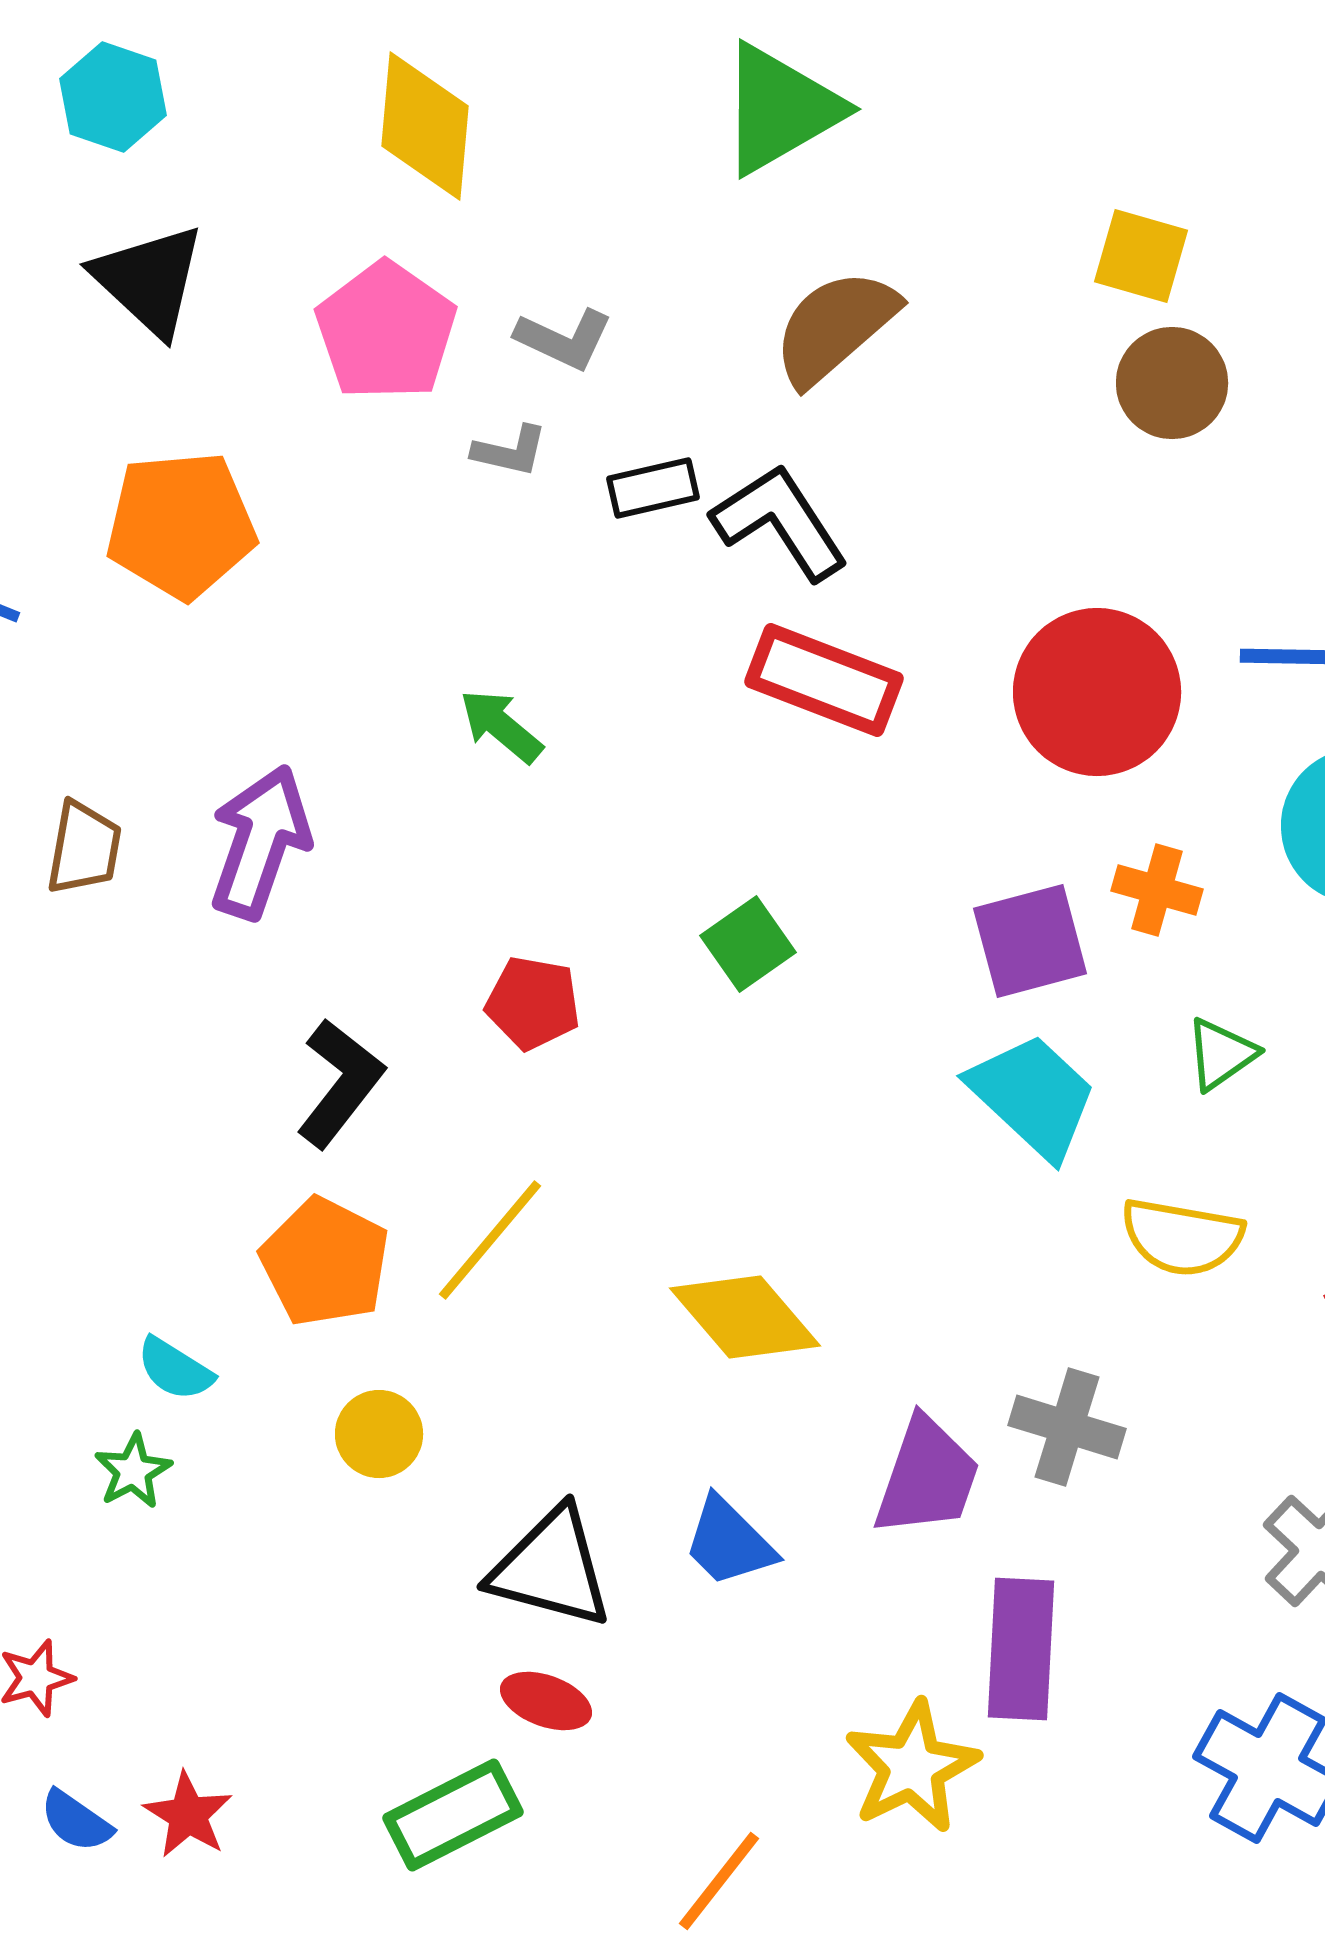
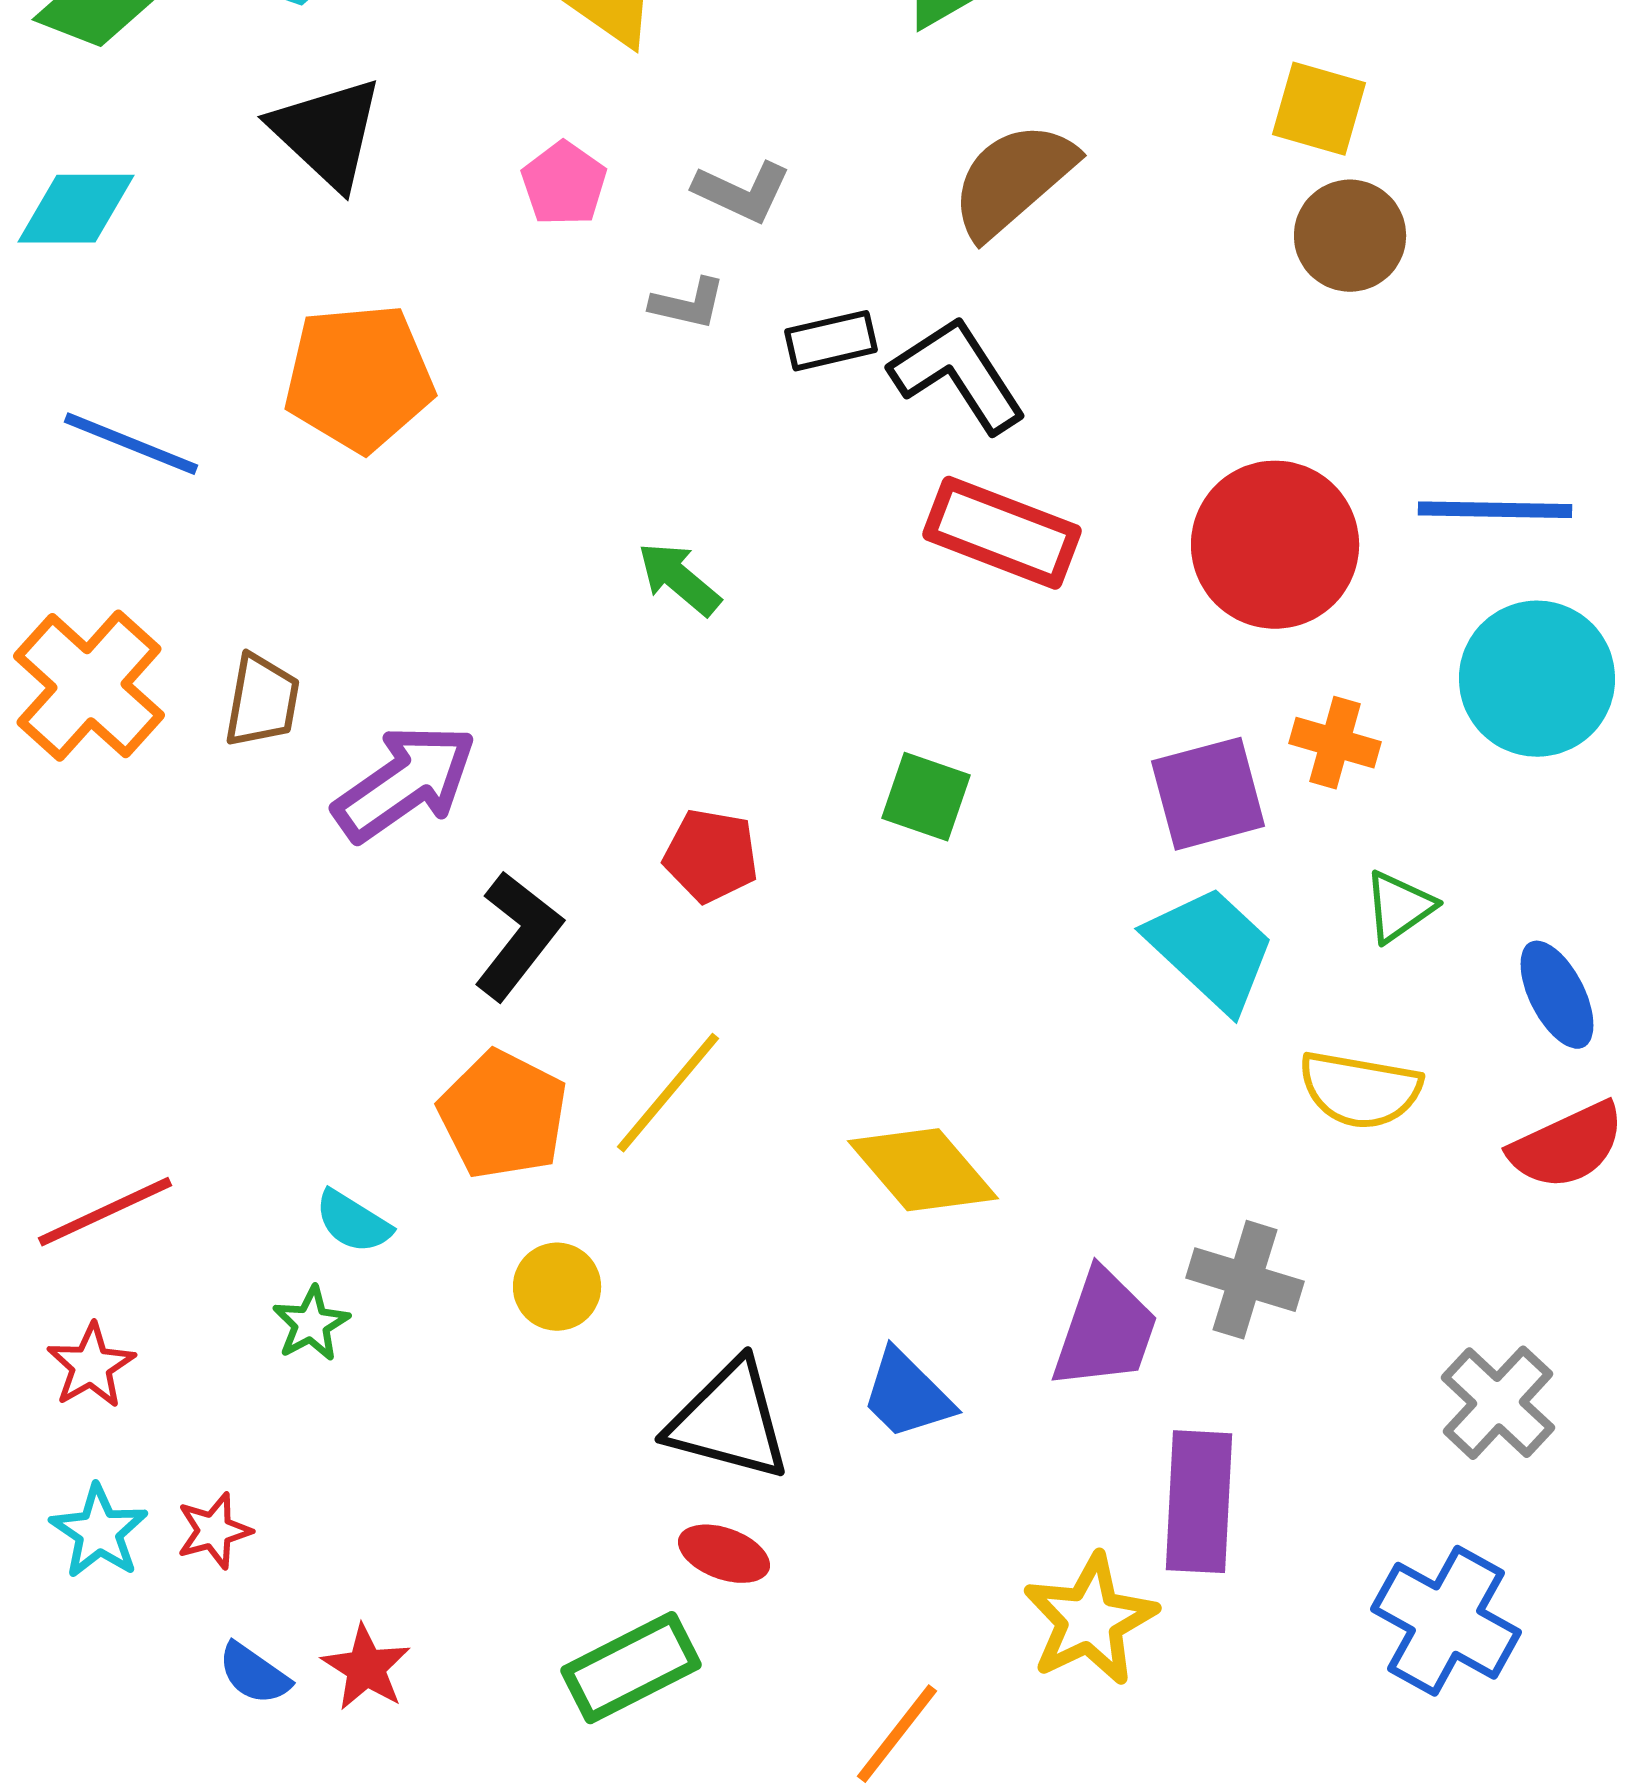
pink pentagon: (386, 331) -> (564, 184), size x0.6
purple arrow: (260, 842) -> (405, 783), moved, turned 36
green square: (748, 944) -> (926, 797), turned -36

